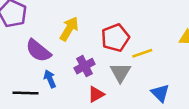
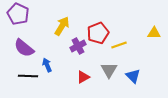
purple semicircle: (38, 51) -> (24, 48), moved
purple cross: (85, 66) -> (78, 46), moved
gray triangle: (120, 72) -> (109, 70), moved

